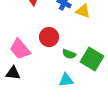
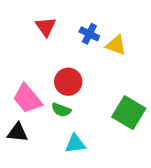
green semicircle: (69, 54) -> (61, 110), moved
cyan triangle: (66, 80) -> (75, 144), moved

